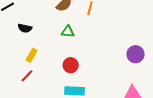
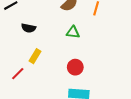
red line: (27, 76) -> (18, 74), moved

